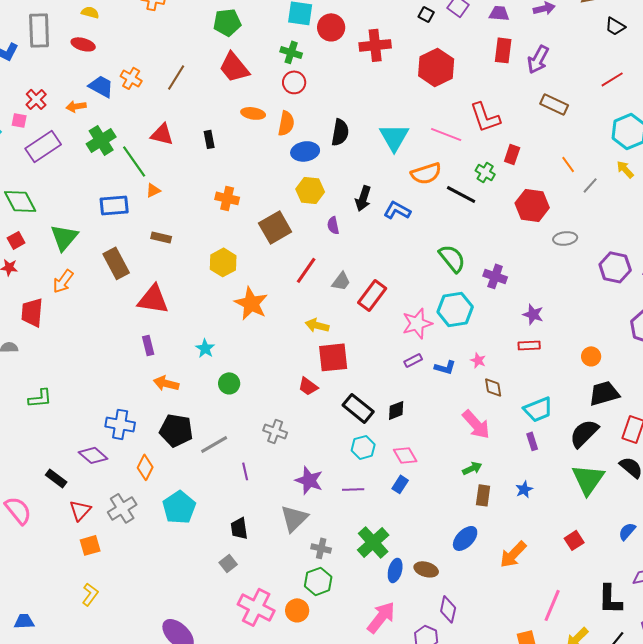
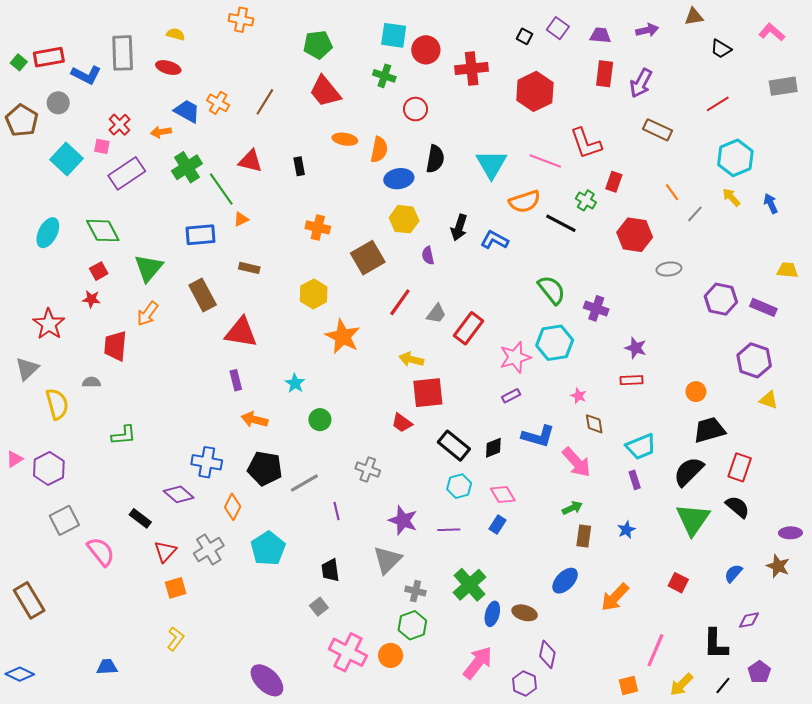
red circle: (294, 82) -> (415, 109), moved
blue L-shape: (445, 367) -> (538, 436), moved, size x1.5
red square: (574, 540) -> (678, 583), turned -30

